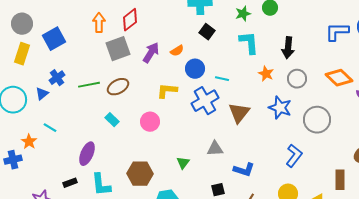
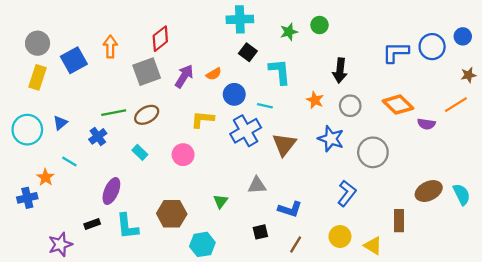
orange arrow: (99, 23) -> (110, 47), moved
cyan L-shape: (249, 43) -> (280, 72), moved
blue cross: (57, 78) -> (98, 136), moved

